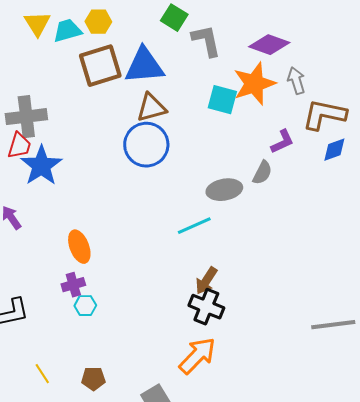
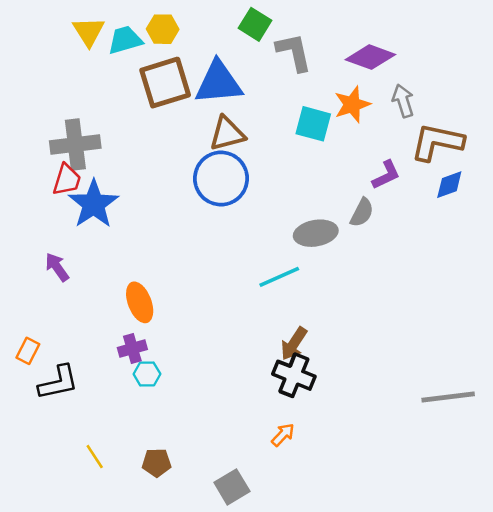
orange star: (254, 84) -> (352, 104), size x0.7
orange arrow: (197, 356) -> (283, 435), size x0.5

